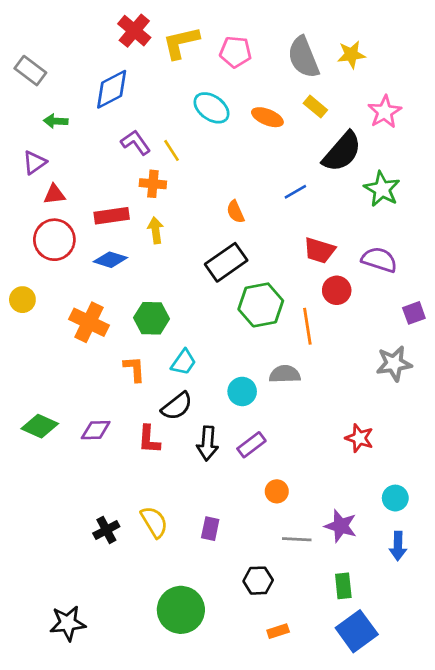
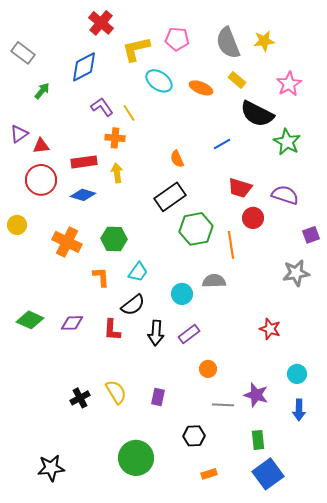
yellow L-shape: (181, 43) -> (136, 49), moved
green arrow: (56, 121) -> (42, 91), turned 126
black semicircle: (342, 152) -> (257, 114), turned 76
purple triangle: (34, 162) -> (19, 134), moved

